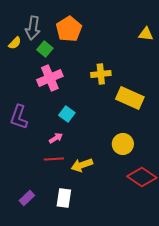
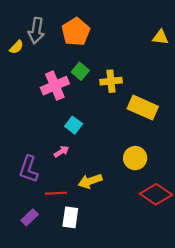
green square: (45, 49) -> (80, 71), moved
purple L-shape: (19, 117) -> (29, 169), moved
red line: (54, 159) -> (56, 193), moved

